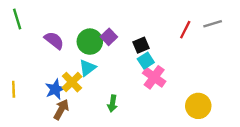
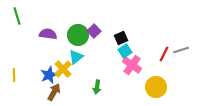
gray line: (213, 24) -> (181, 50), moved
red line: (185, 30) -> (164, 54), moved
purple semicircle: (54, 40) -> (48, 34), turned -30
yellow circle: (198, 106) -> (156, 87), moved

